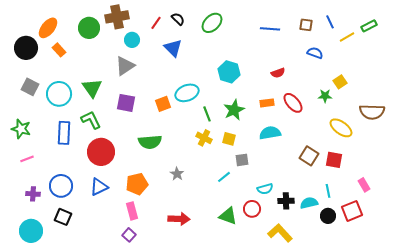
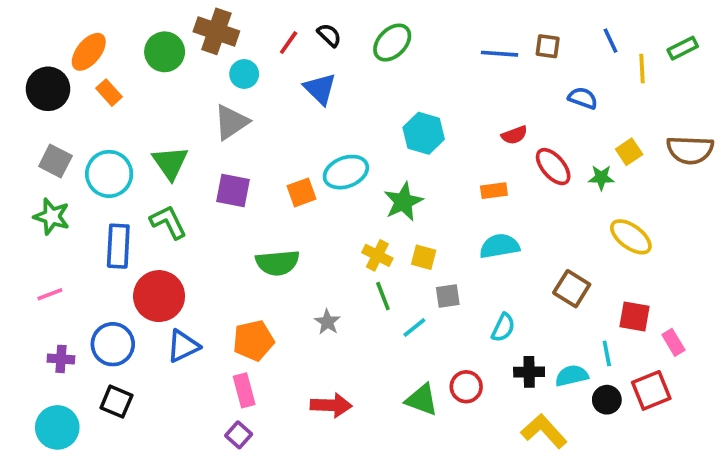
brown cross: (117, 17) -> (216, 31), turned 30
brown square: (306, 25) -> (548, 46), moved
yellow line: (347, 37) -> (642, 68), turned -63
red ellipse: (293, 103) -> (553, 167), moved
green star: (234, 110) -> (403, 202), moved
brown semicircle: (372, 112) -> (690, 150), moved
green line: (207, 114) -> (383, 296), moved
green star: (21, 129) -> (52, 216), moved
red circle: (101, 152) -> (159, 296), moved
red square: (334, 160) -> (635, 316), moved
cyan semicircle: (265, 189) -> (503, 328), moved, turned -49
yellow L-shape: (280, 233) -> (544, 431), moved

